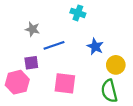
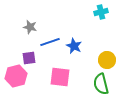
cyan cross: (78, 13) -> (101, 12), moved, turned -32
blue star: (95, 47) -> (74, 46), moved

